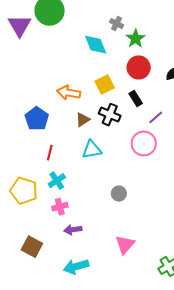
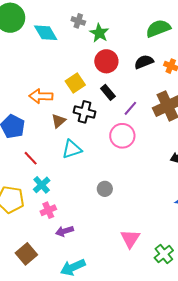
cyan diamond: (96, 45) -> (46, 33), moved
red line: (50, 153) -> (31, 158), turned -49
pink triangle: (125, 245) -> (130, 239), moved
brown square: (32, 247) -> (26, 254), turned 30

